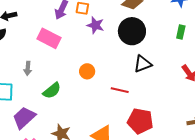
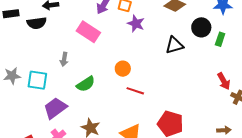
black circle: (132, 31) -> (201, 27), moved, size x0.7
black triangle: (143, 64) -> (174, 45), moved
red line: (120, 90) -> (135, 91), moved

